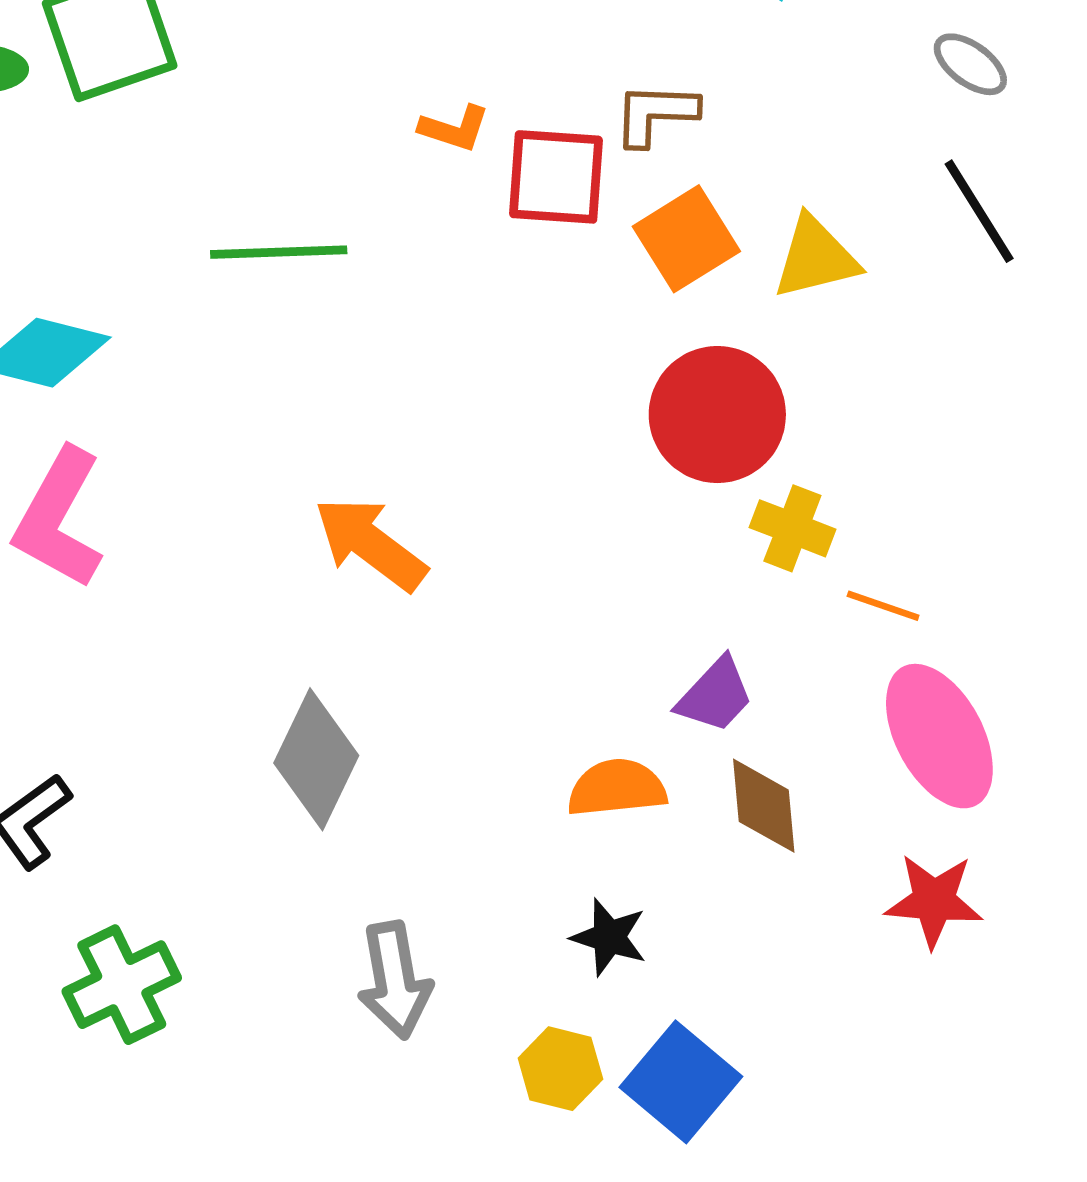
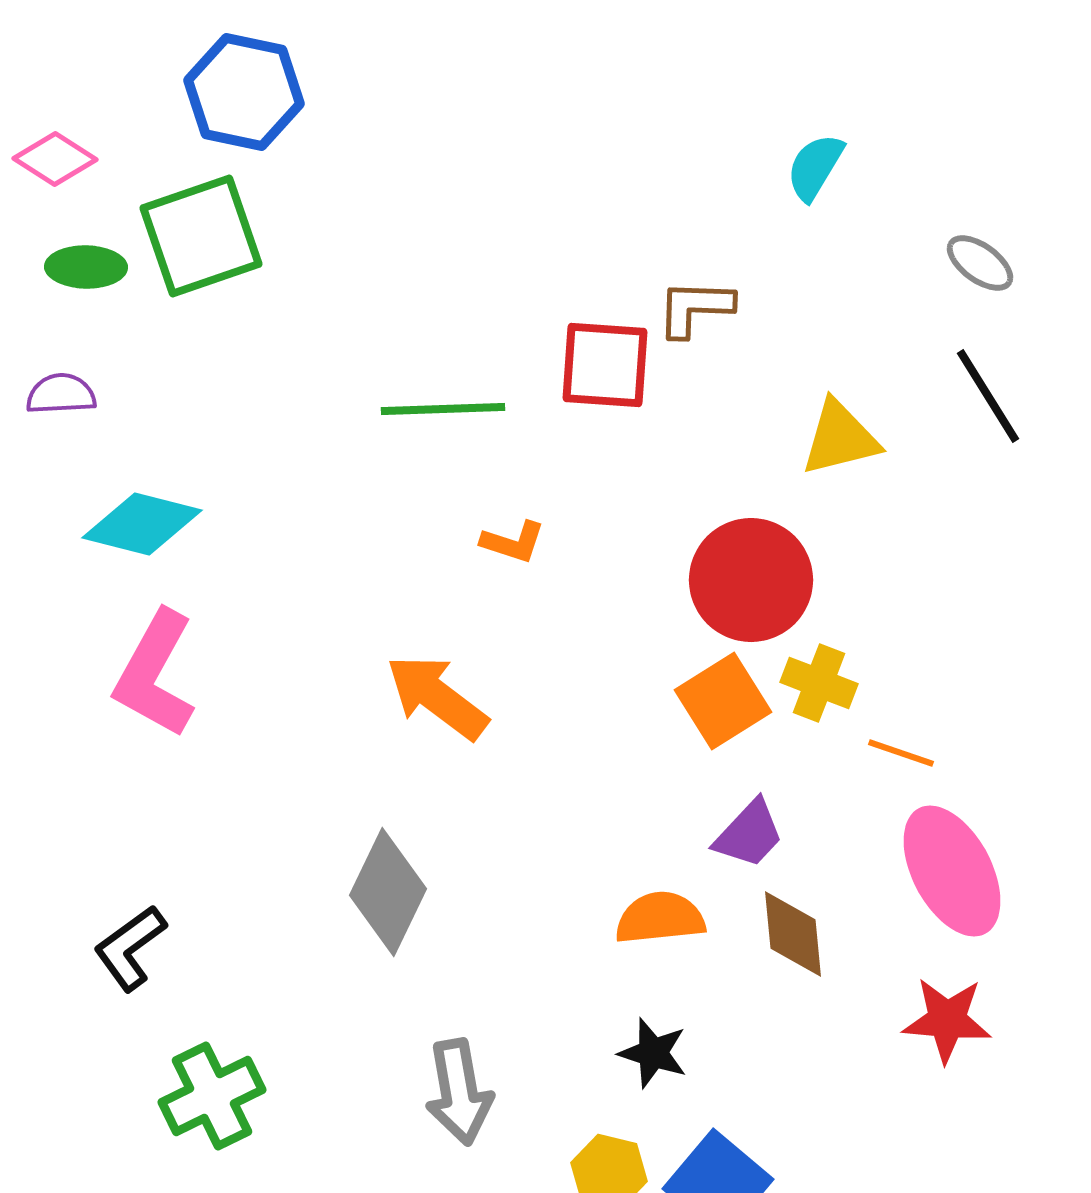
orange L-shape: (454, 128) -> (513, 542), moved
orange square: (686, 239) -> (723, 701), moved
green line: (279, 252) -> (443, 409), moved

